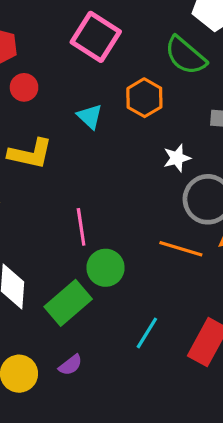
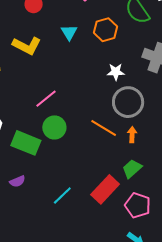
pink line: (81, 227) -> (46, 99), turned 45
green rectangle: (68, 303) -> (26, 143), turned 48
cyan line: (147, 333) -> (62, 195), moved

